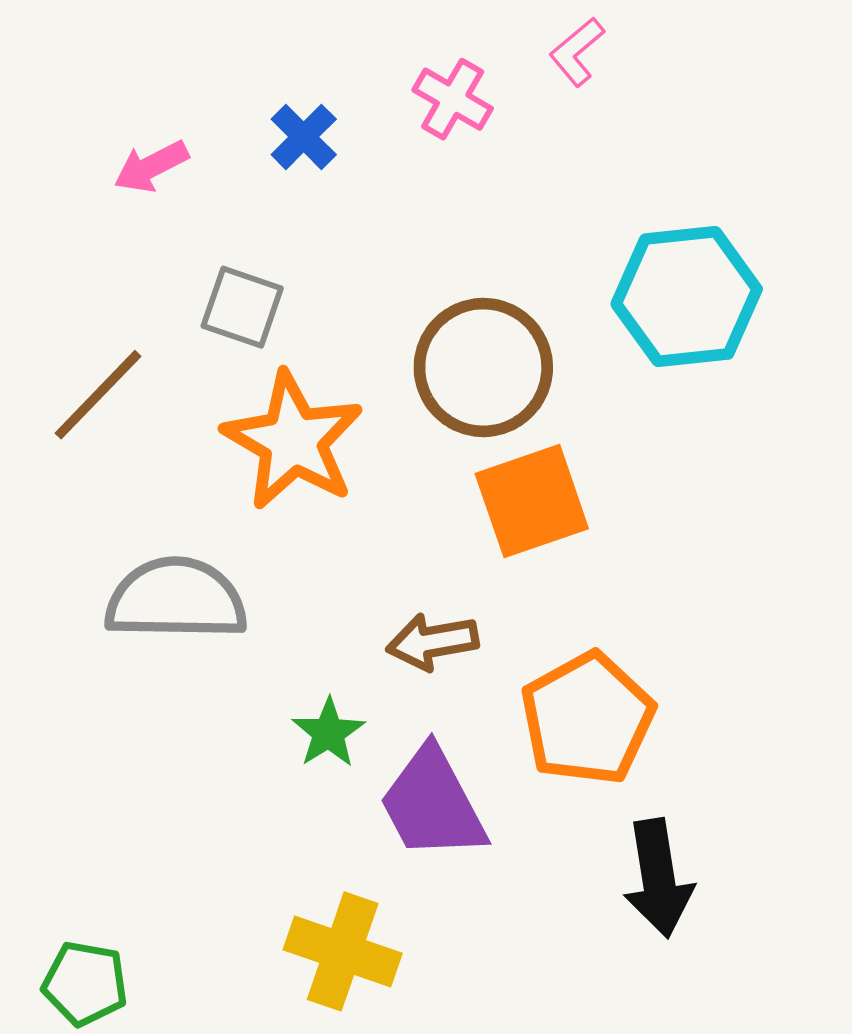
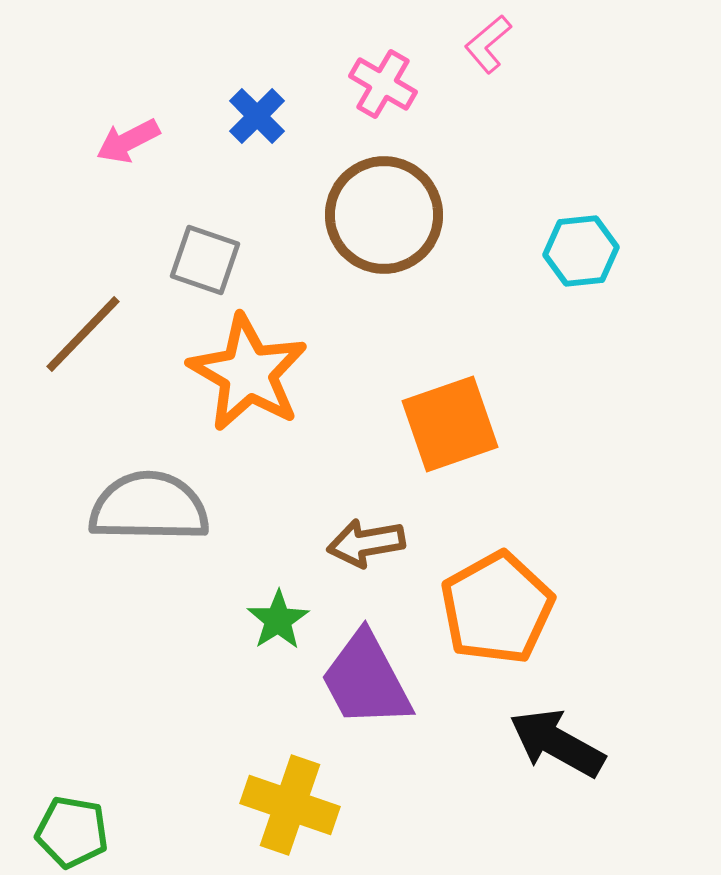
cyan hexagon: (687, 297) -> (581, 251), size x0.6
brown circle: (483, 367) -> (384, 215), moved
black arrow: (658, 878) -> (557, 743), turned 128

